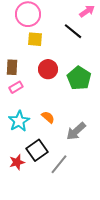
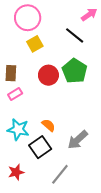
yellow square: (35, 39) -> (35, 44), turned -35
green pentagon: (79, 78) -> (75, 71), moved
cyan star: (19, 121) -> (18, 129), turned -30
black square: (37, 150) -> (40, 147), moved

